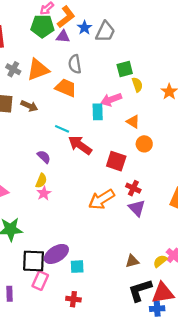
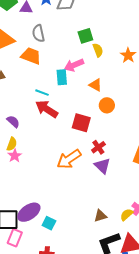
cyan line: (62, 129) -> (42, 93), moved
red cross: (133, 188) -> (98, 147), turned 32
cyan square: (77, 267) -> (49, 223), turned 32

